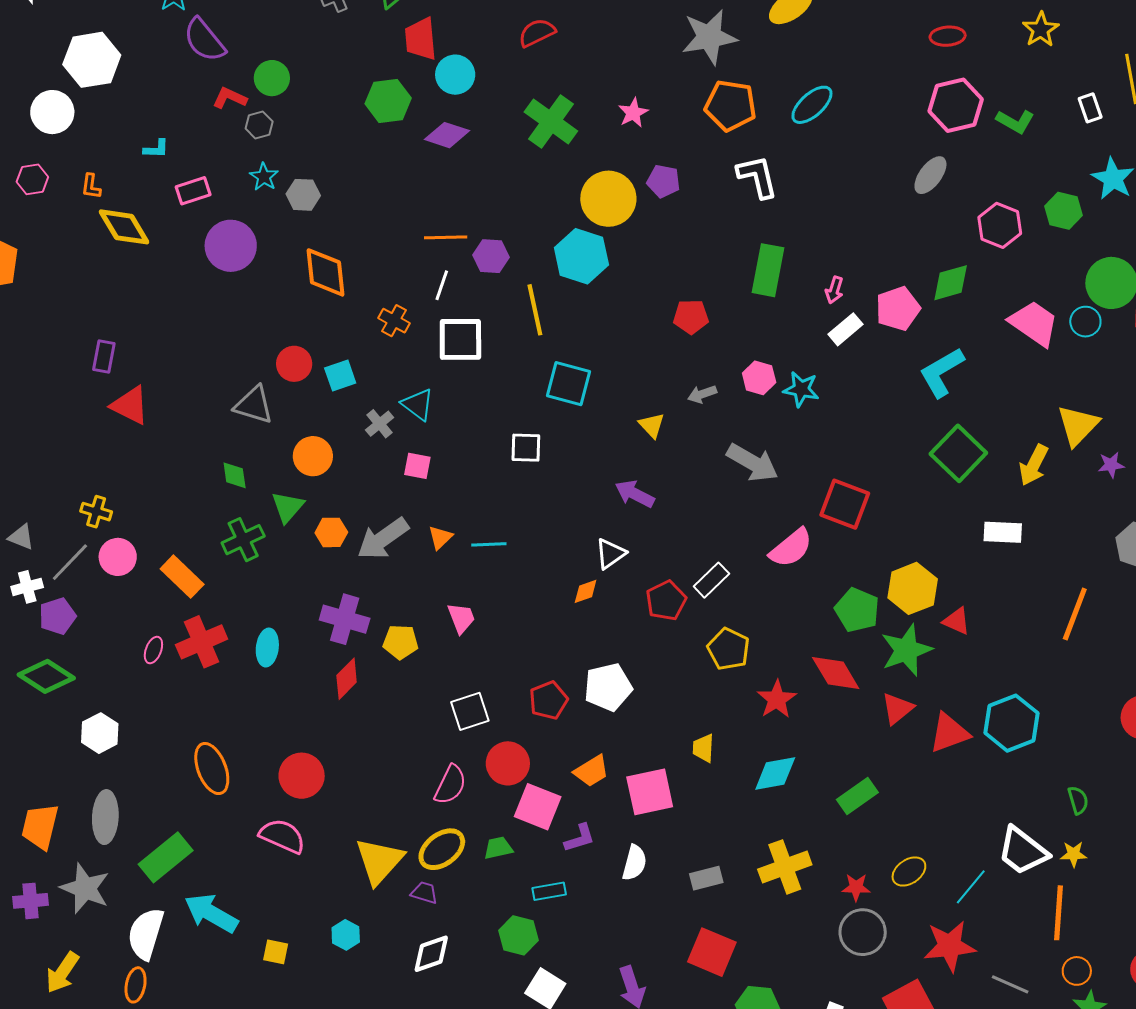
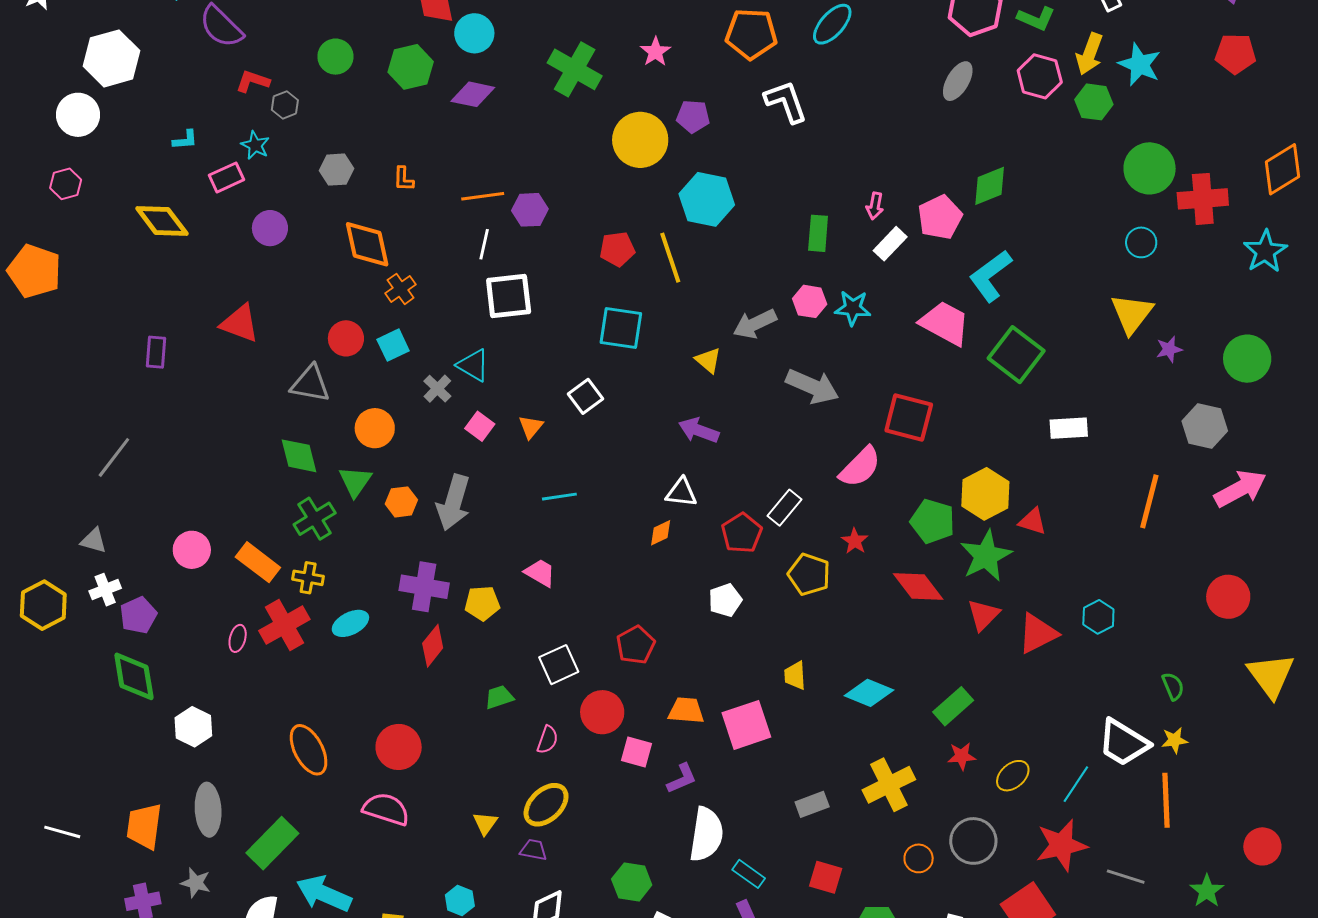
green circle: (272, 78) -> (335, 57), moved
cyan star: (264, 177) -> (255, 145), moved
orange L-shape: (91, 186) -> (404, 179), moved
pink hexagon: (1000, 225) -> (1040, 76), moved
purple circle: (231, 246) -> (270, 228), size x0.7
cyan hexagon: (581, 256) -> (707, 199), moved
green rectangle: (768, 270) -> (818, 233), moved, size x0.7
yellow line: (535, 310) -> (670, 258), moved
red pentagon: (691, 317) -> (617, 249), moved
orange cross: (394, 321) -> (401, 289), moved, turned 32
cyan circle: (1085, 322) -> (1141, 242), moved
pink trapezoid: (1034, 323) -> (945, 323), moved
gray arrow: (702, 394) -> (755, 324), size x1.5
red triangle: (130, 405) -> (240, 323), moved
white square: (526, 448) -> (585, 396), turned -32
yellow arrow: (1034, 465) -> (1090, 54), moved
pink square: (417, 466) -> (480, 426), turned 32
green diamond: (235, 475) -> (299, 456), size x1.4
yellow cross: (96, 512) -> (308, 578), moved
orange triangle: (440, 537) -> (531, 427), moved
gray arrow: (383, 539) -> (453, 503), turned -32
white triangle: (611, 554) -> (681, 493), turned 48
gray line: (70, 562) -> (114, 457), moved
pink trapezoid: (461, 618) -> (540, 573), turned -32
cyan ellipse: (267, 648) -> (350, 623), turned 63
green diamond: (46, 676) -> (134, 676), turned 54
white pentagon: (608, 687) -> (725, 600), moved, size x0.7
red star: (777, 699) -> (855, 541), moved, size x0.7
cyan hexagon: (1011, 723) -> (1098, 617), size x0.6
orange trapezoid: (591, 771) -> (686, 710), turned -138
cyan diamond: (775, 773) -> (869, 693), turned 39
pink semicircle: (450, 785) -> (547, 740), size x0.7
pink square: (538, 807) -> (637, 752), size x0.7
green trapezoid: (498, 848) -> (499, 697), moved
yellow triangle: (379, 861) -> (485, 823), size x0.5
white semicircle: (634, 863) -> (706, 834), moved, size x1.5
red star: (856, 887) -> (962, 756), moved
gray star: (85, 888) -> (196, 883), size x0.6
cyan rectangle: (549, 891) -> (749, 874), moved, turned 52
red square: (712, 952) -> (826, 877), size x0.7
orange circle: (1077, 971) -> (919, 858), moved

